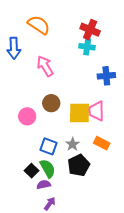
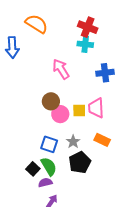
pink arrow: (45, 66) -> (61, 69), moved
yellow square: (79, 113) -> (79, 110), size x0.6
pink circle: (27, 116) -> (60, 114), moved

